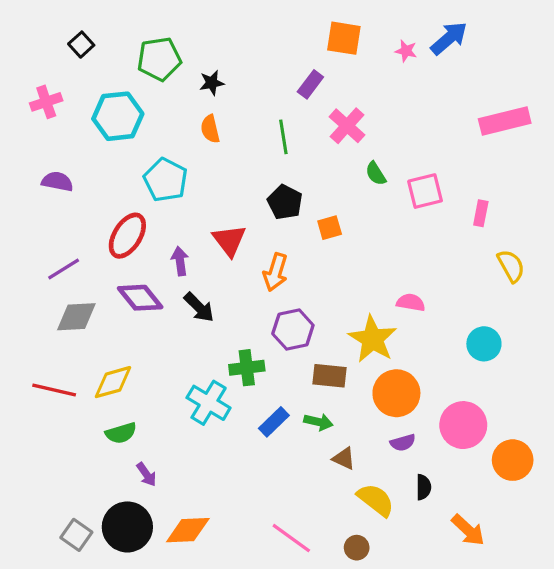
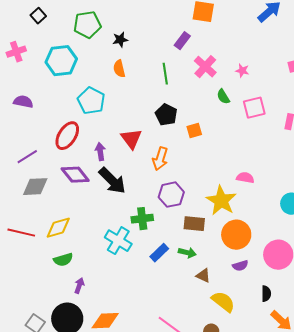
pink star: (406, 51) -> (242, 71), moved
black arrow: (199, 307) -> (112, 181), size x1.4
purple arrow: (146, 474) -> (79, 286), turned -126
black semicircle: (423, 487) -> (266, 294), moved

